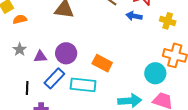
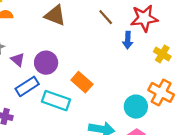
blue arrow: (134, 16) -> (128, 40), turned -112
purple triangle: (40, 57) -> (18, 60), turned 32

